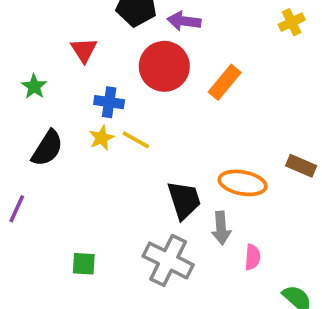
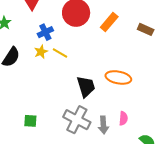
blue cross: (109, 102) -> (45, 32), turned -35
brown rectangle: (301, 166) -> (146, 29), moved
gray arrow: (221, 228) -> (103, 125), moved

